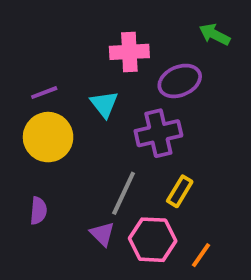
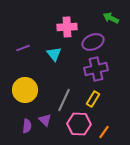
purple cross: (158, 133) -> (96, 69), moved
yellow circle: (48, 137) -> (25, 90), moved
purple semicircle: (38, 211) -> (27, 126), moved
purple triangle: (102, 234) -> (45, 120), moved

